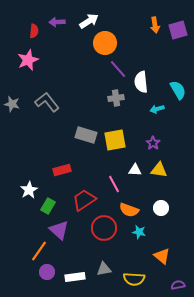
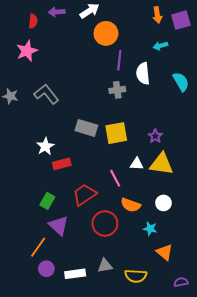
purple line: (118, 69) -> (119, 60), turned 48
cyan arrow: (157, 109) -> (160, 46), moved
yellow triangle: (159, 170) -> (161, 164), size x1.4
white star: (29, 190) -> (45, 146), moved
cyan star: (139, 232) -> (150, 229), moved

